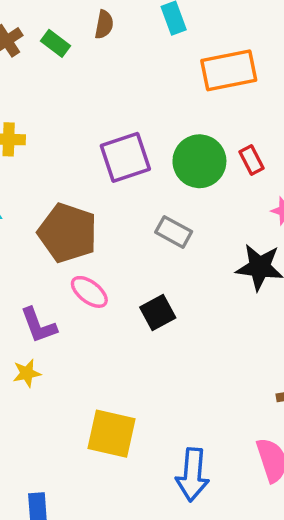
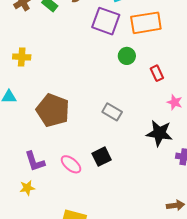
purple square: (125, 157) -> (106, 21), moved, turned 36
green circle: (199, 161) -> (127, 56), moved, size x0.6
pink ellipse: (89, 292) -> (71, 164), moved

